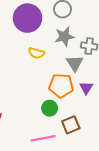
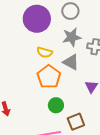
gray triangle: (75, 63) -> (71, 62), moved, turned -30
orange pentagon: (61, 86) -> (49, 77), moved, turned 30

